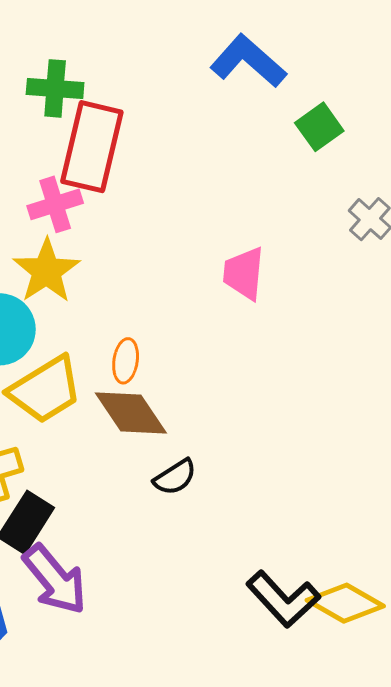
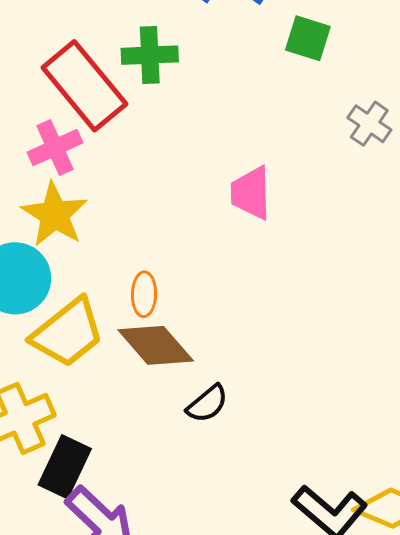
green cross: (55, 88) -> (150, 55), moved
green square: (319, 127) -> (308, 38), turned -30
red rectangle: (92, 147) -> (84, 86), turned -46

